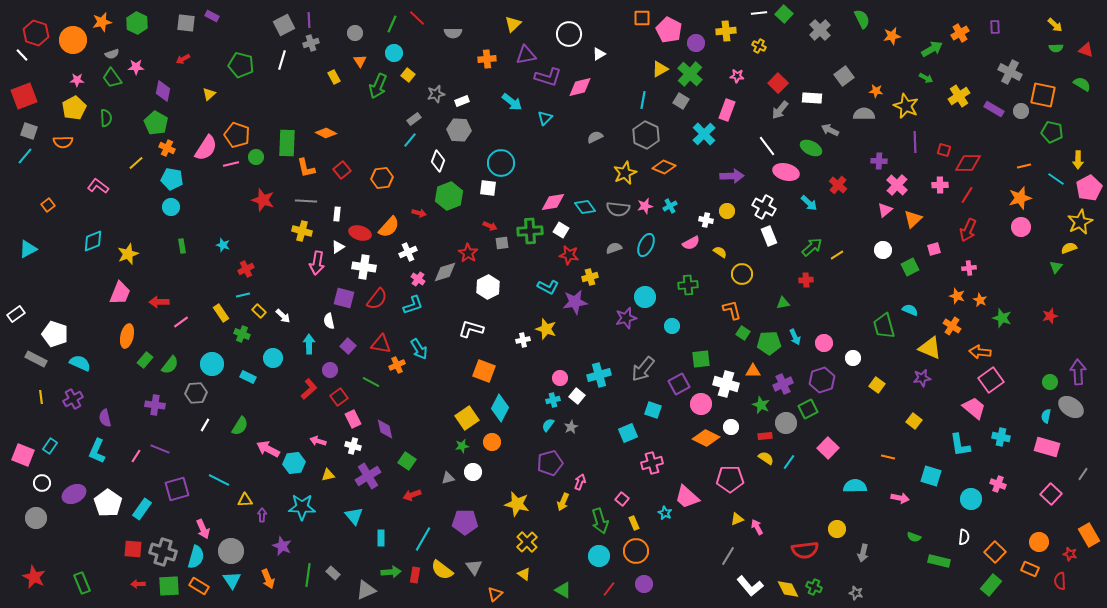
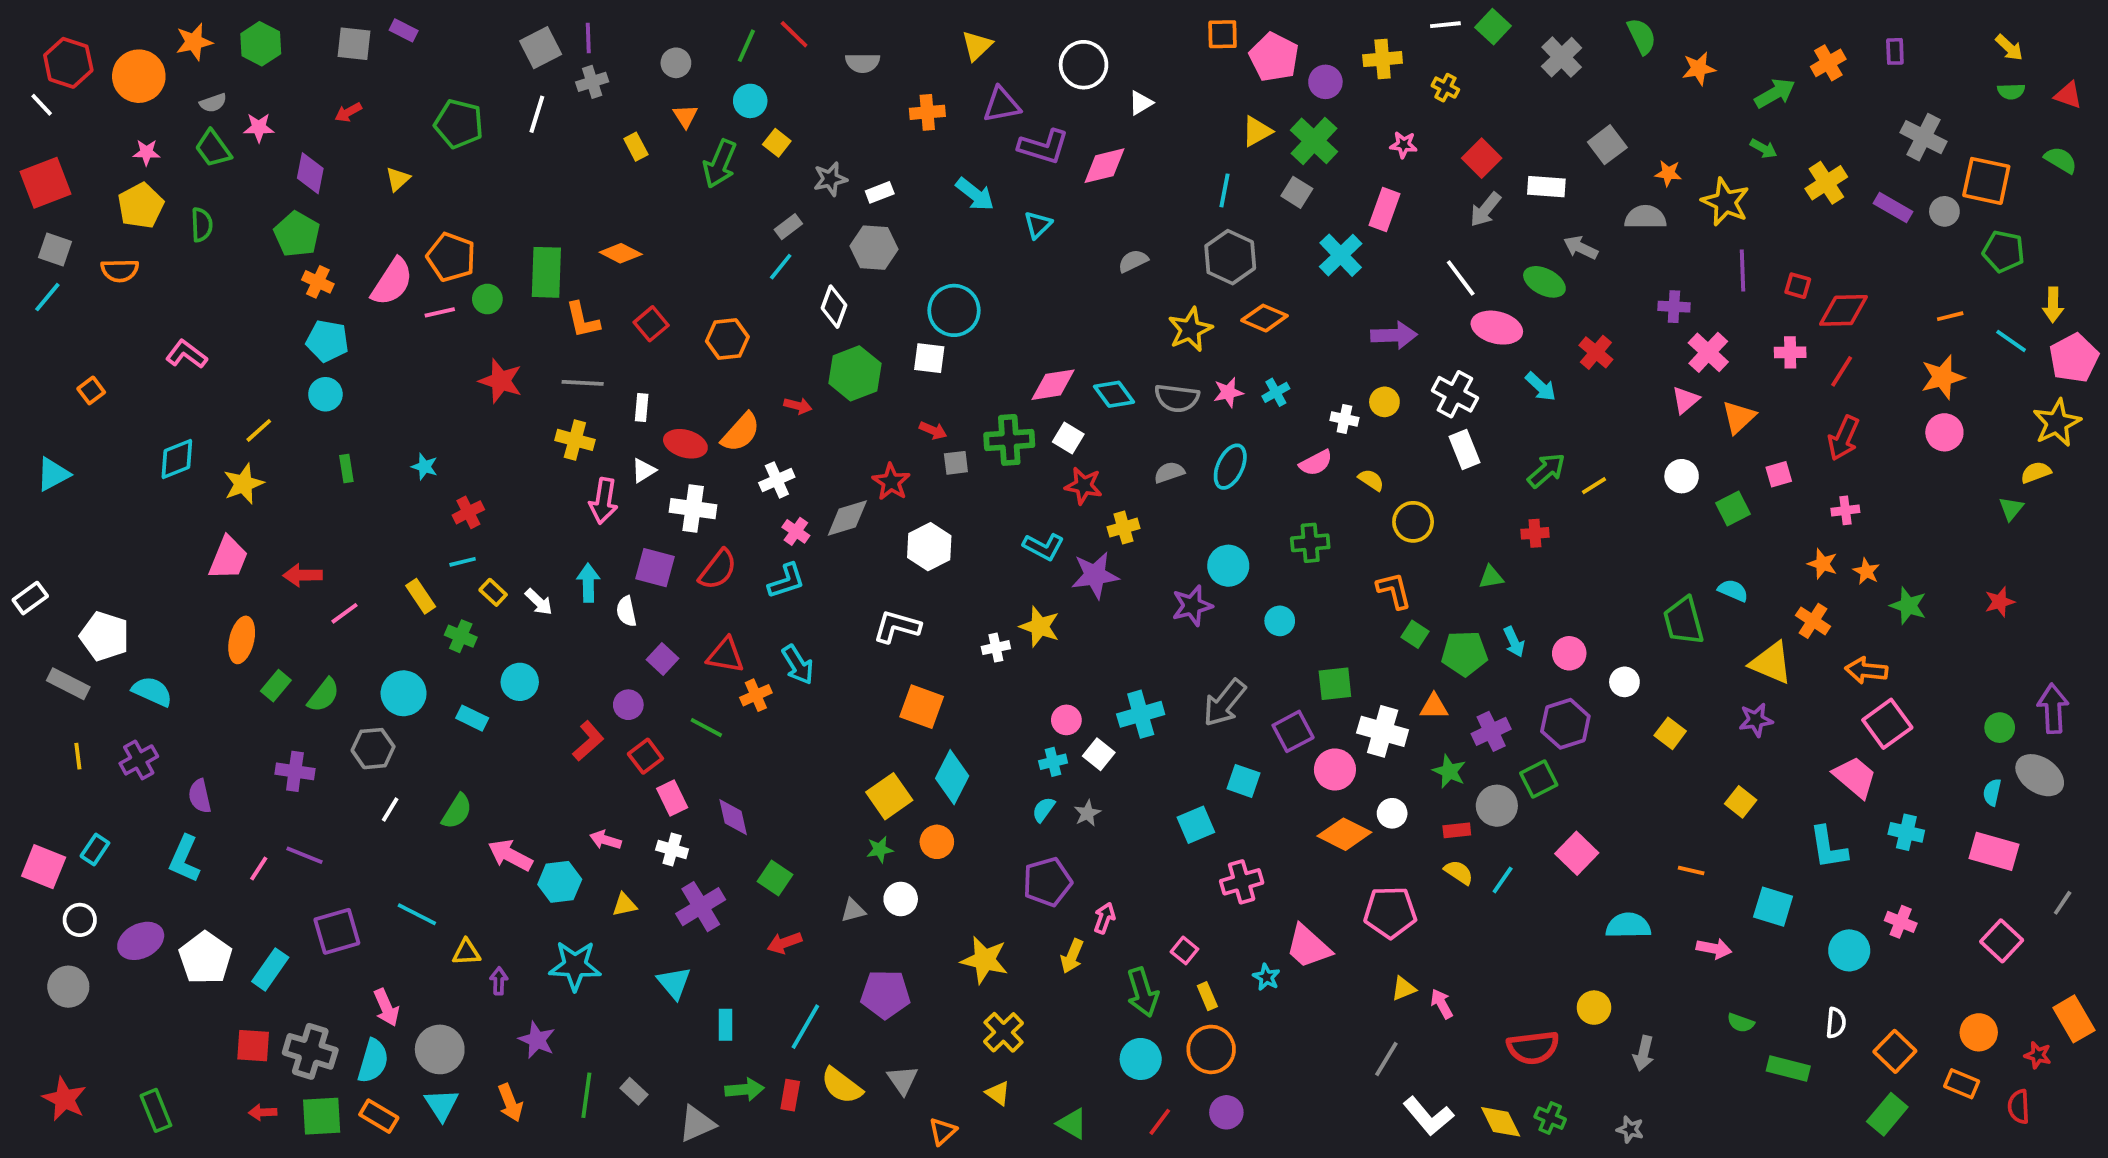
yellow line: (136, 163) -> (259, 430), moved
cyan arrow: (309, 344) -> (588, 583), moved

